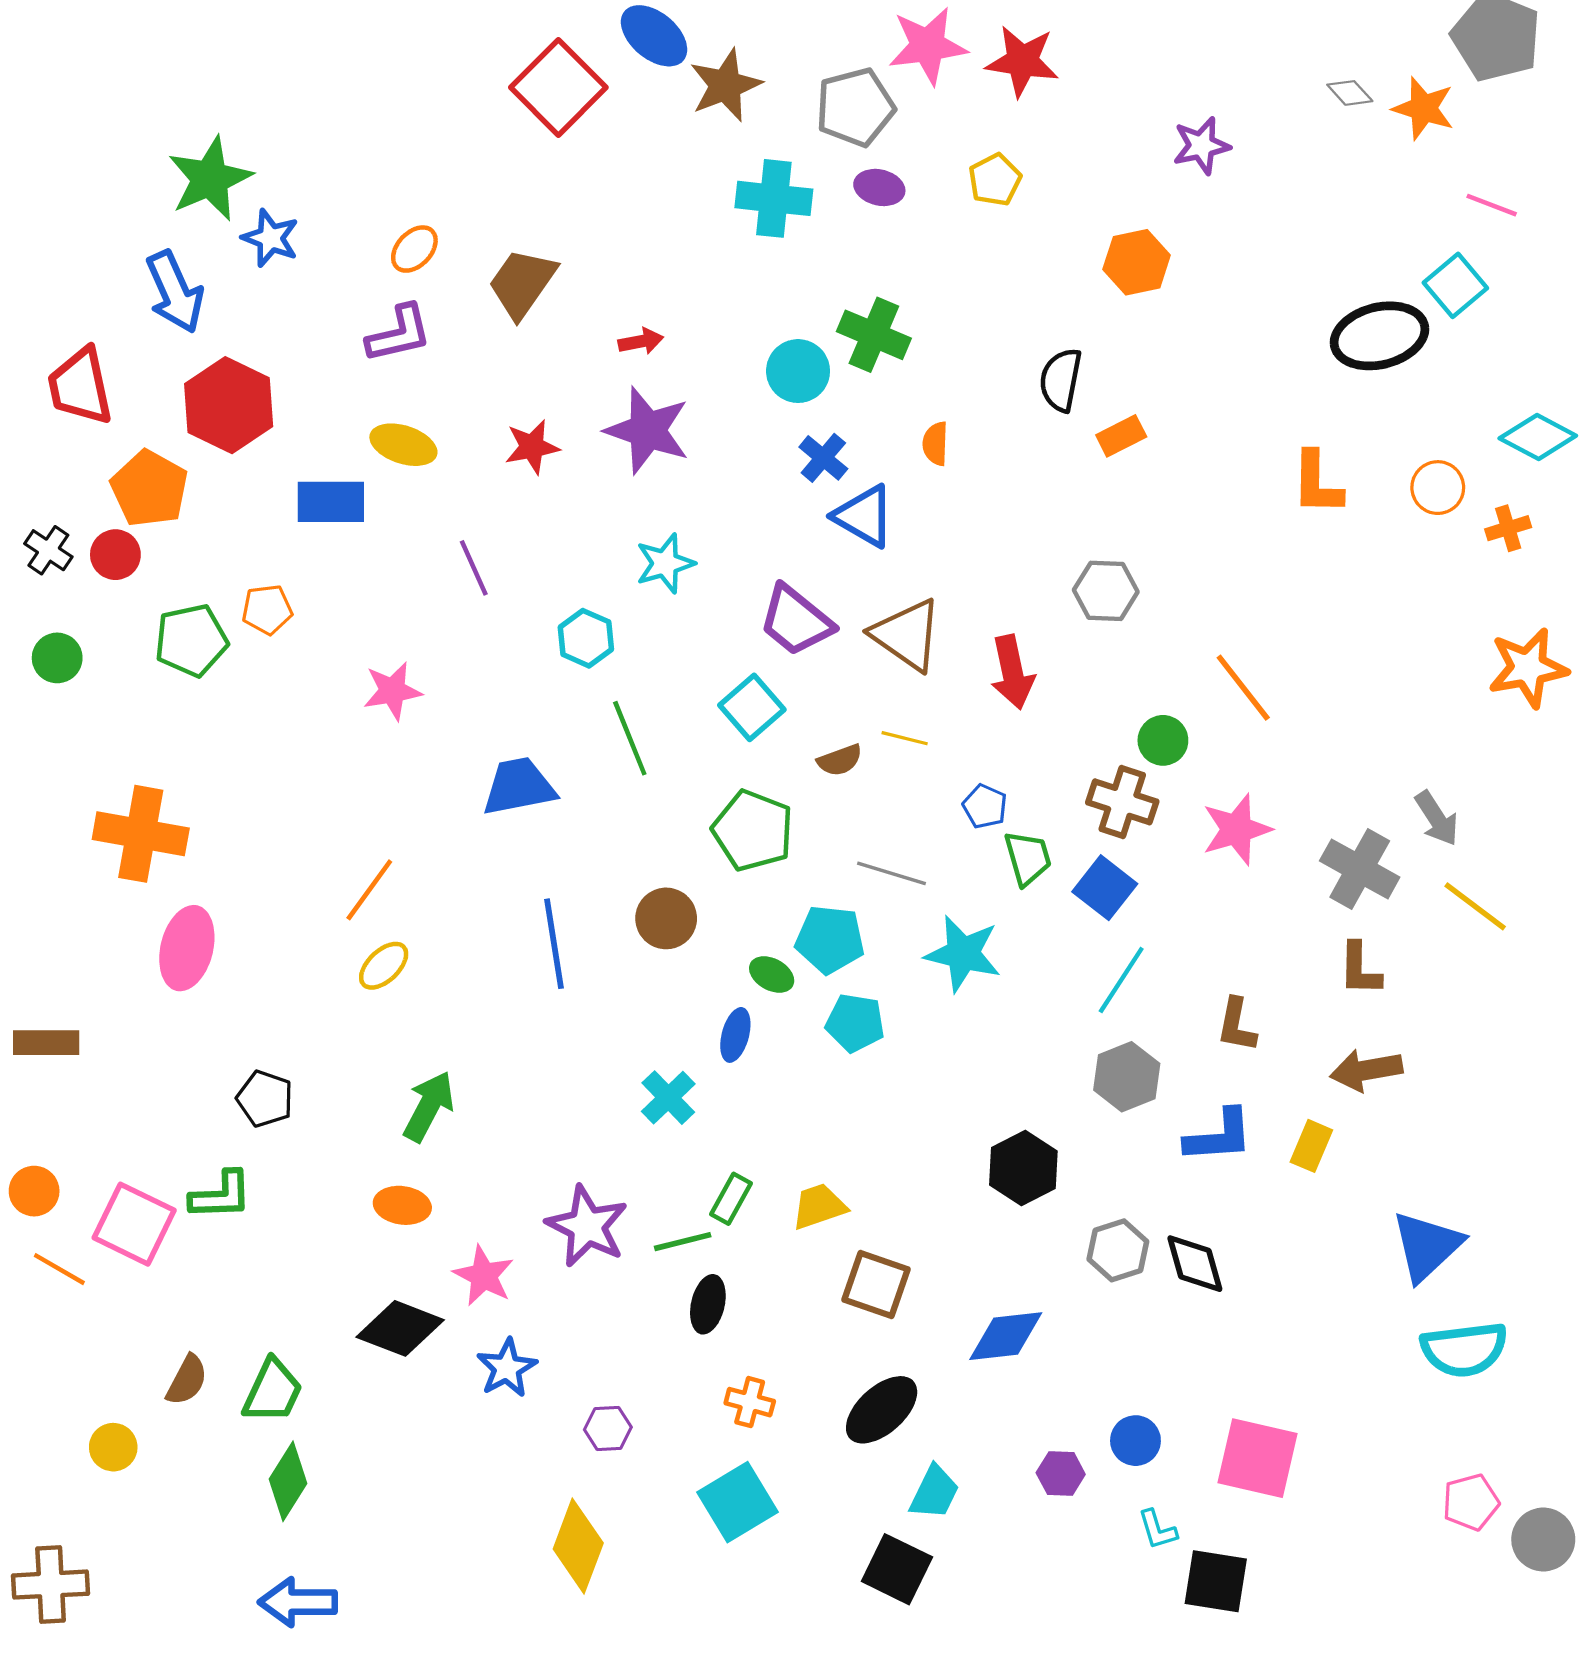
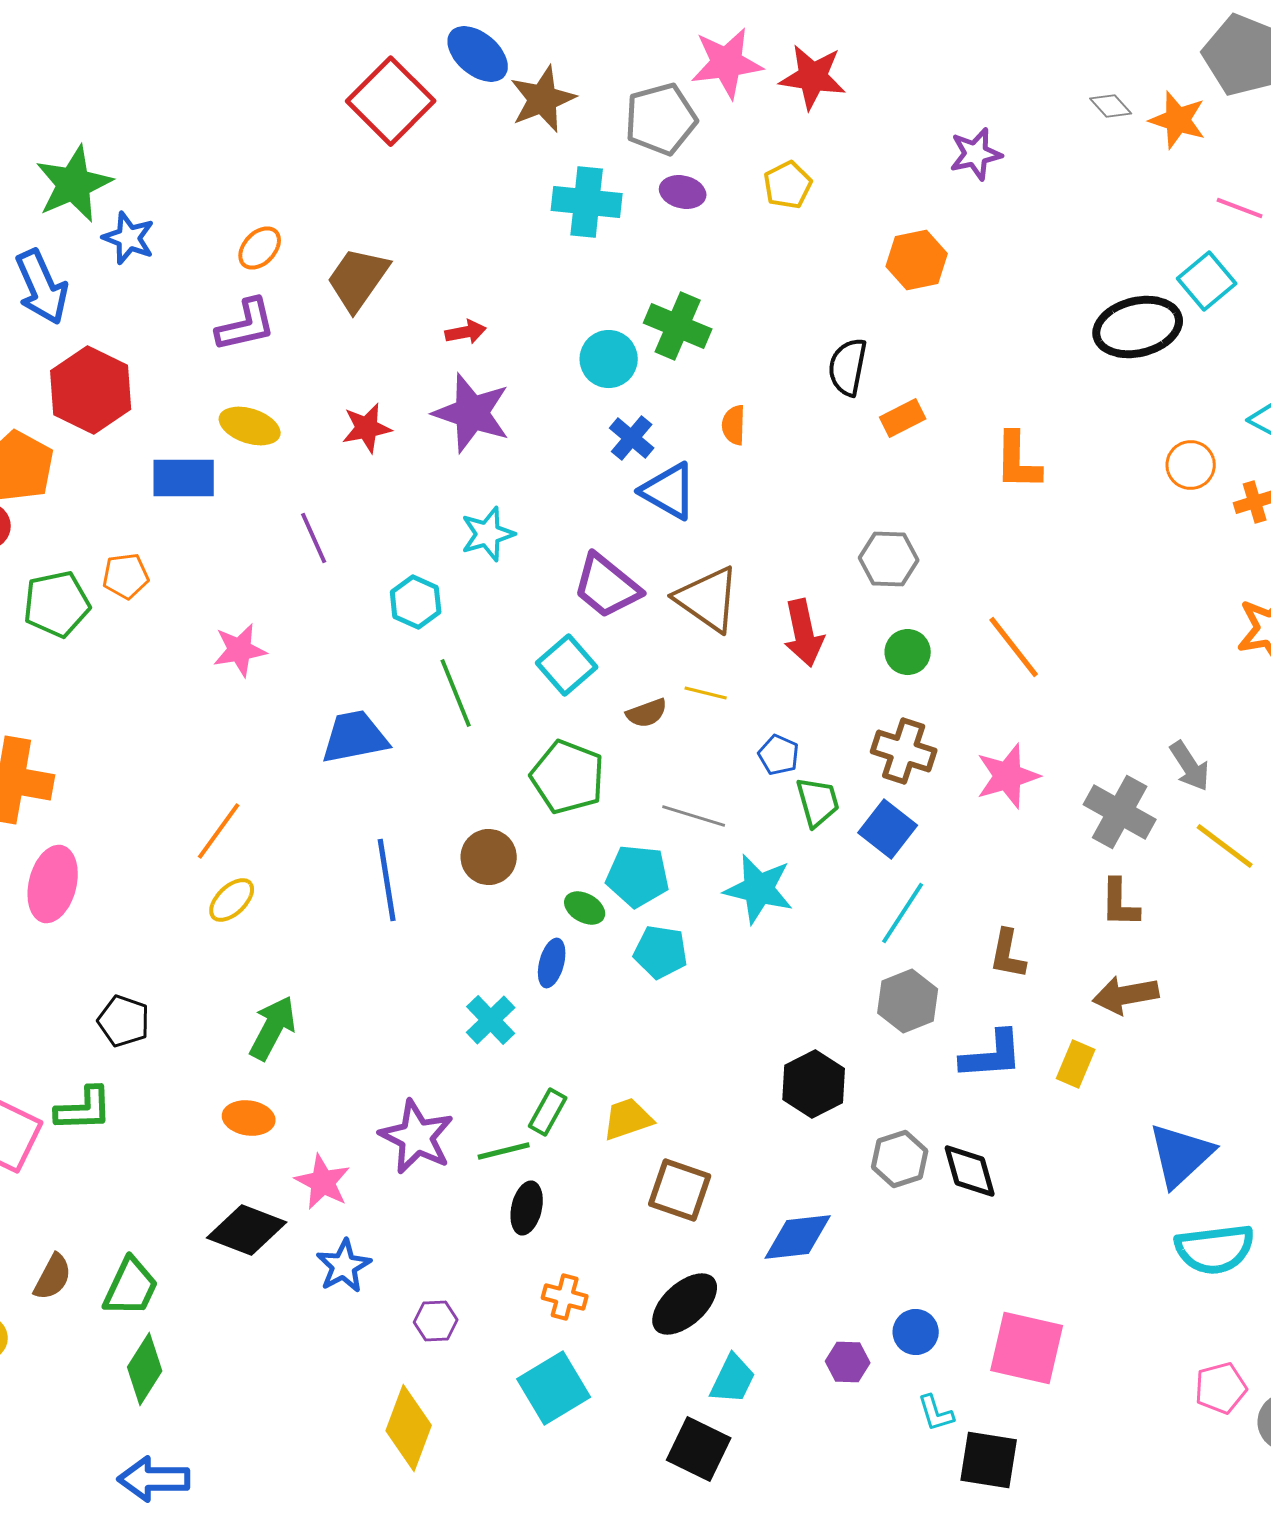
orange L-shape: (1317, 483) -> (1018, 461), moved
green circle: (1163, 740) -> (908, 652), moved

